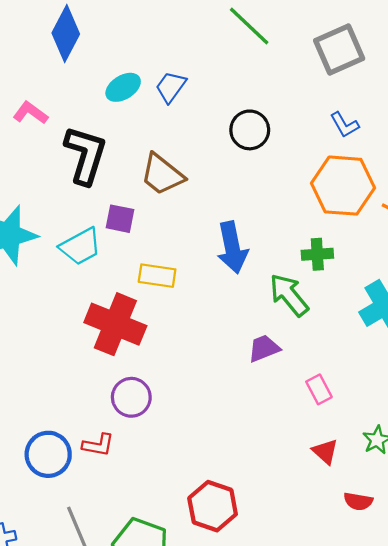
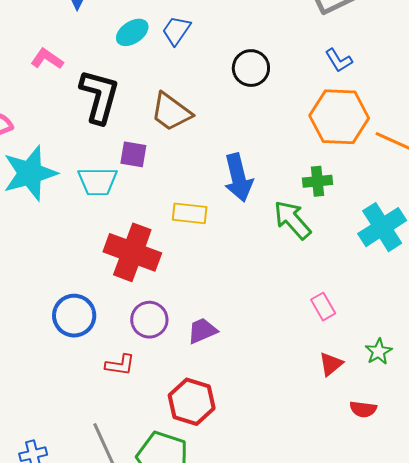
cyan trapezoid: (81, 246) -> (98, 181), turned 30
yellow rectangle: (157, 276) -> (190, 213), moved
purple trapezoid: (264, 348) -> (202, 331), moved
red triangle: (325, 452) -> (331, 364), turned 40
blue circle: (48, 454) -> (74, 316), moved
red hexagon: (213, 506) -> (192, 402), moved

